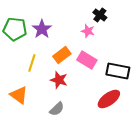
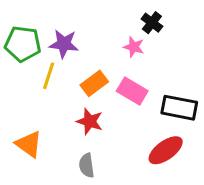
purple star: (42, 29) -> (64, 44), turned -30
yellow line: (32, 63) -> (49, 76), moved
gray semicircle: (57, 109) -> (87, 165), turned 126

